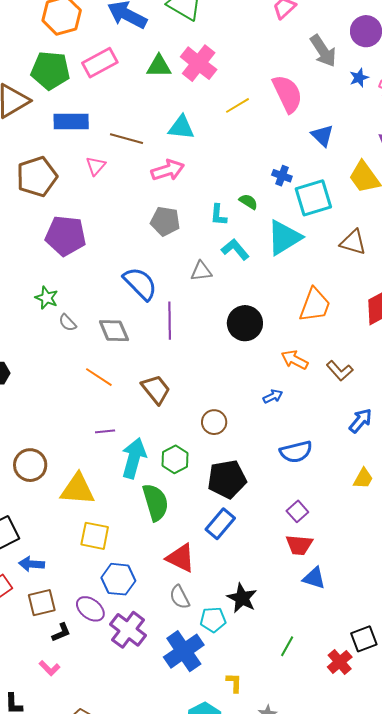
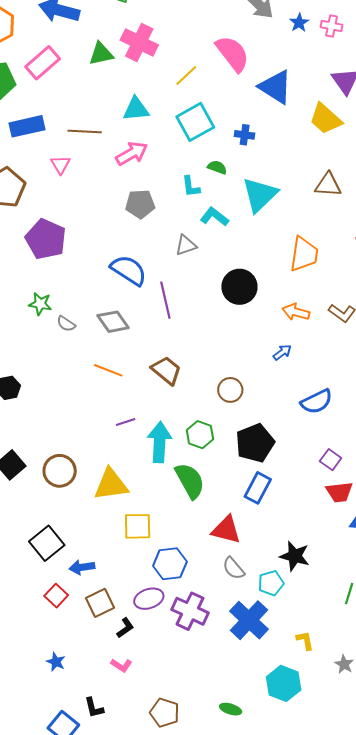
blue triangle: (322, 136) -> (276, 87), size x1.5
cyan square: (313, 198) -> (195, 122), moved
purple pentagon: (66, 236) -> (46, 239), turned 30
purple ellipse: (90, 609) -> (149, 599), turned -44

